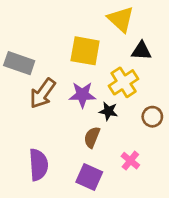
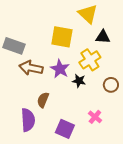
brown arrow: (43, 93) -> (31, 68), turned 65
purple star: (82, 95) -> (60, 69), turned 30
brown semicircle: (92, 137) -> (43, 100), moved

